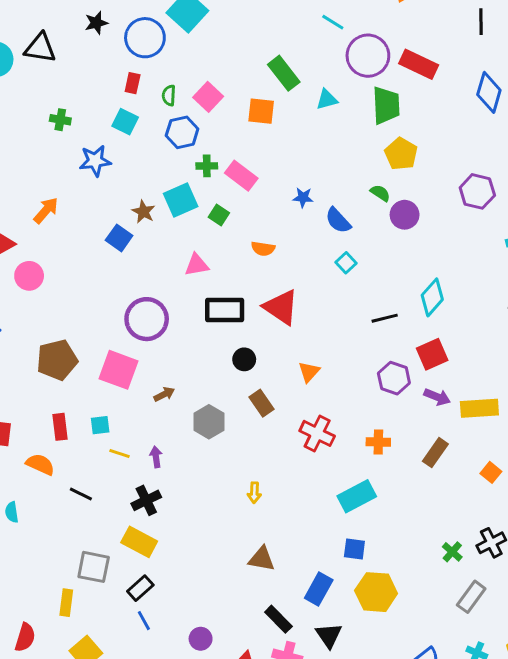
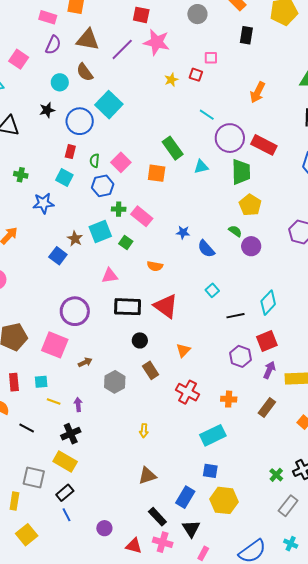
cyan square: (346, 263) -> (212, 290), moved
purple arrow: (437, 397) -> (269, 370), turned -90
brown triangle: (262, 559) -> (147, 476), turned -30

